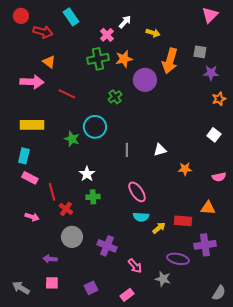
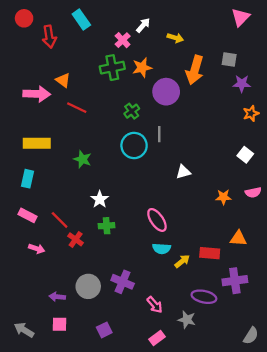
red arrow: (43, 32) -> (49, 37), turned 66
orange triangle: (49, 62) -> (63, 80), moved
cyan circle: (95, 127) -> (134, 145), moved
gray line: (127, 150) -> (159, 134), moved
orange star: (185, 169) -> (223, 197), moved
pink semicircle: (219, 177) -> (253, 192), moved
pink rectangle: (30, 178) -> (27, 215), moved
red line: (52, 192) -> (60, 220), turned -30
gray circle: (72, 237) -> (88, 286), moved
pink rectangle: (127, 295) -> (157, 338), moved

